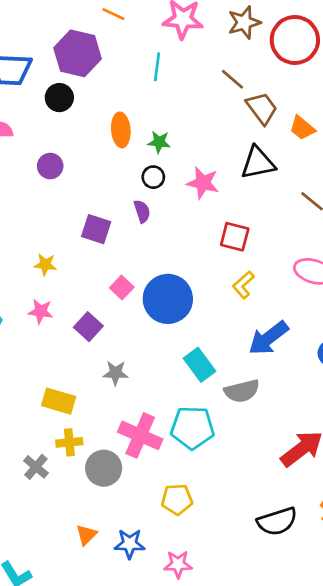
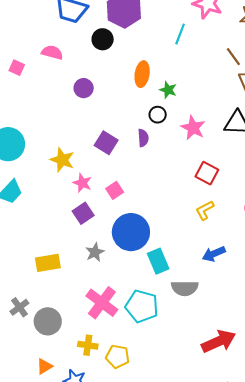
yellow star: (45, 265) -> (62, 160), size x1.4
blue circle: (168, 299) -> (131, 232), moved
pink star: (41, 311) -> (82, 183), moved
blue arrow: (268, 338) -> (214, 254), size x0.7
gray star: (116, 373) -> (95, 252), turned 30
yellow rectangle: (59, 401) -> (48, 263), turned -40
yellow cross: (69, 442) -> (88, 345), moved
gray circle: (104, 468) -> (48, 321), moved

